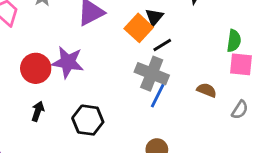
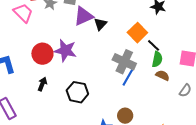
black triangle: (154, 17) -> (100, 24), moved
orange square: (139, 28) -> (137, 33), moved
green semicircle: (234, 41) -> (157, 59), moved
black line: (162, 45) -> (154, 45), moved, turned 72

